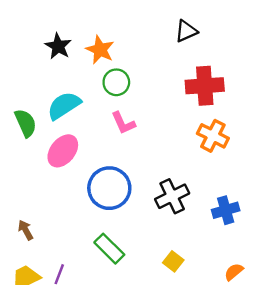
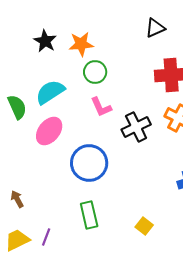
orange star: (100, 50) -> (81, 44), turned -30
black cross: (172, 196) -> (136, 127), moved
green rectangle: (109, 249) -> (89, 215), turned 32

